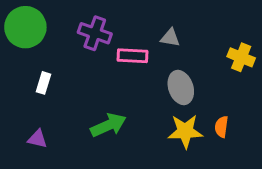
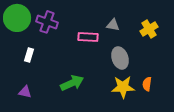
purple cross: (95, 33) -> (47, 22), moved
yellow cross: (241, 57) -> (149, 29), moved, turned 36

